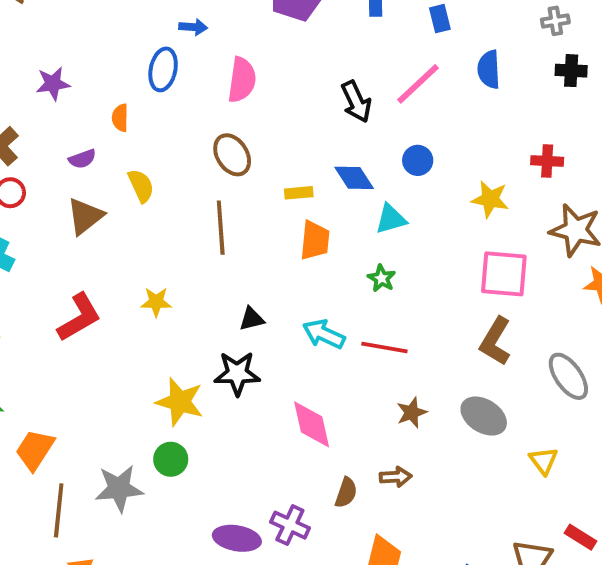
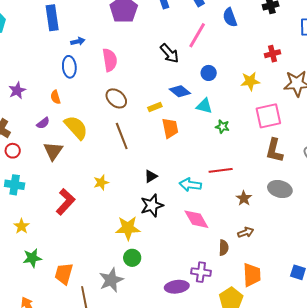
yellow semicircle: (141, 186) -> (76, 127), size x1.5
cyan triangle: (391, 219) -> (204, 106), turned 48
green star: (382, 278) -> (222, 127), moved
cyan arrow: (324, 334) -> (190, 185), moved

